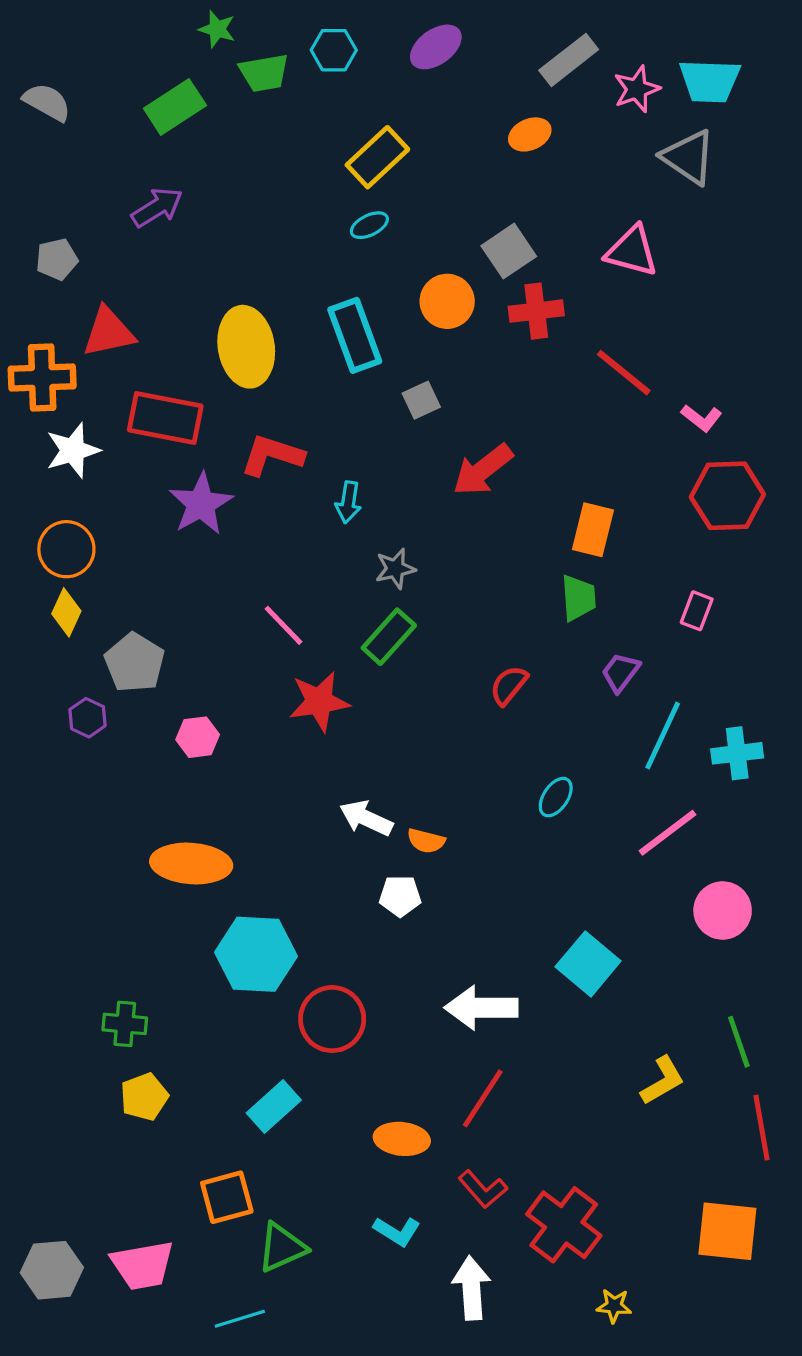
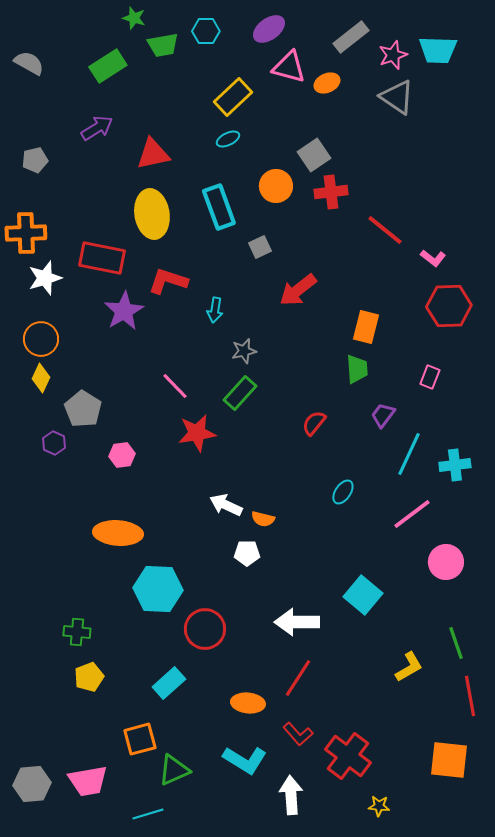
gray triangle: (689, 157) -> (397, 97), moved
pink triangle: (632, 251) -> (289, 67), moved
red triangle: (109, 332) -> (153, 154), moved
cyan L-shape: (397, 1231) -> (245, 760), size x1.5

